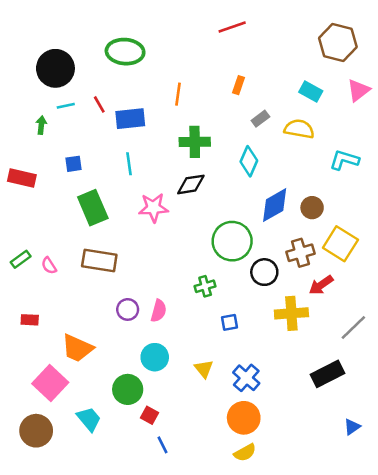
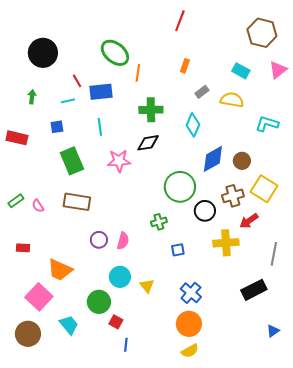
red line: (232, 27) -> (180, 21), turned -50
green ellipse: (125, 52) -> (115, 53), moved, turned 36
cyan line: (66, 106) -> (68, 101), moved
gray line: (353, 328) -> (274, 254), turned -35
yellow triangle: (204, 369) -> (147, 286), moved
blue line: (162, 445) -> (126, 345), turned 32

